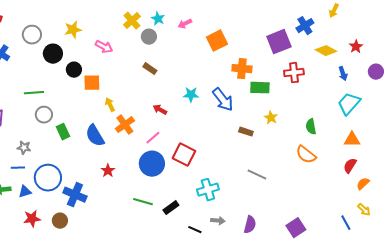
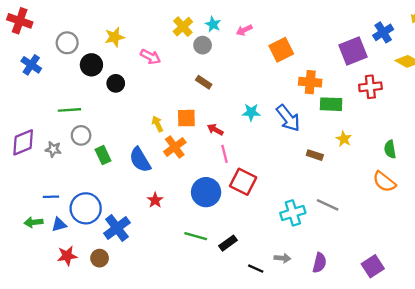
orange square: (92, 83) -> (186, 118), moved
pink line: (153, 138) -> (225, 154), moved, turned -63
gray star: (24, 148) -> (53, 149), moved
cyan cross: (208, 190) -> (293, 213), moved
blue cross: (75, 195) -> (117, 228), turned 30

